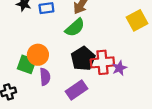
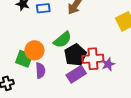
green semicircle: (75, 28) -> (63, 40), moved
purple rectangle: (76, 90) -> (76, 74), moved

